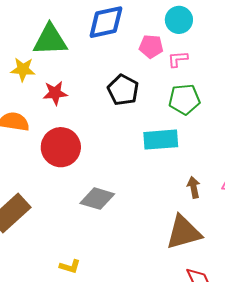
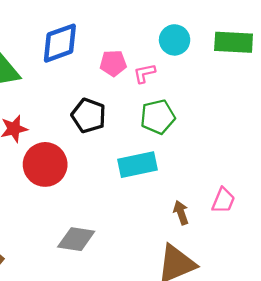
cyan circle: (179, 20) -> (175, 40), moved
red circle: (61, 147) -> (45, 164), moved

